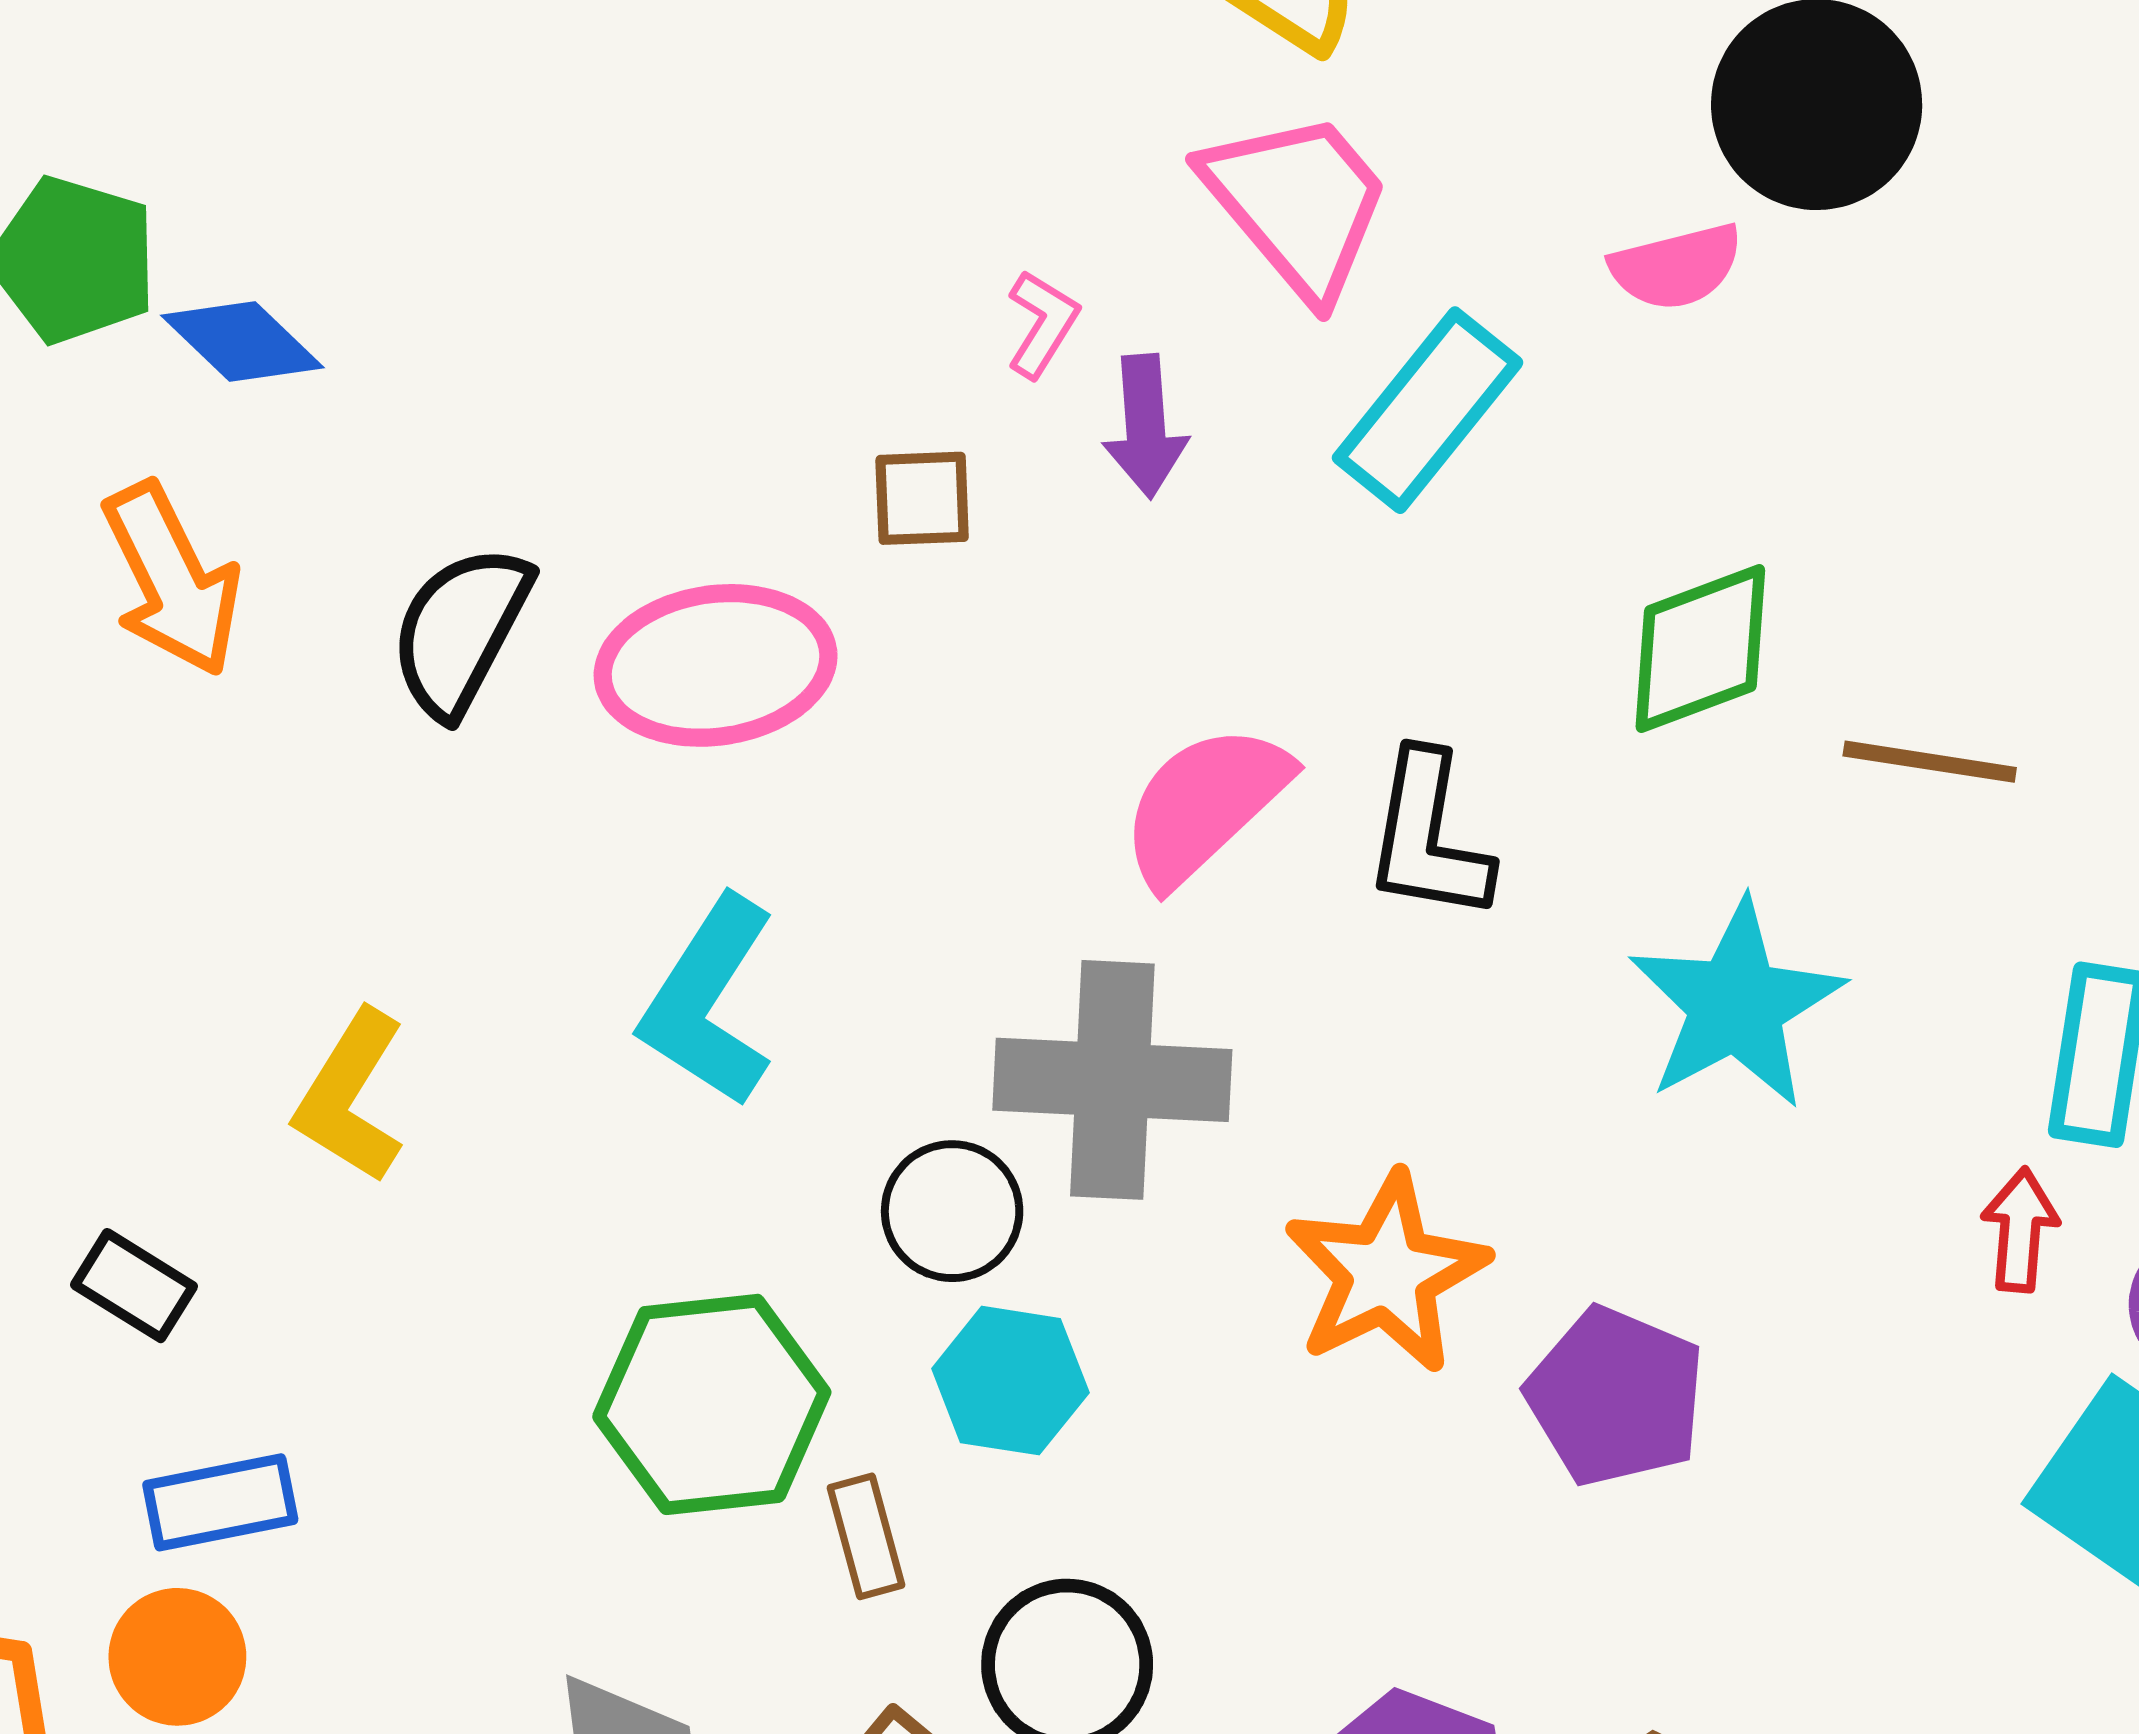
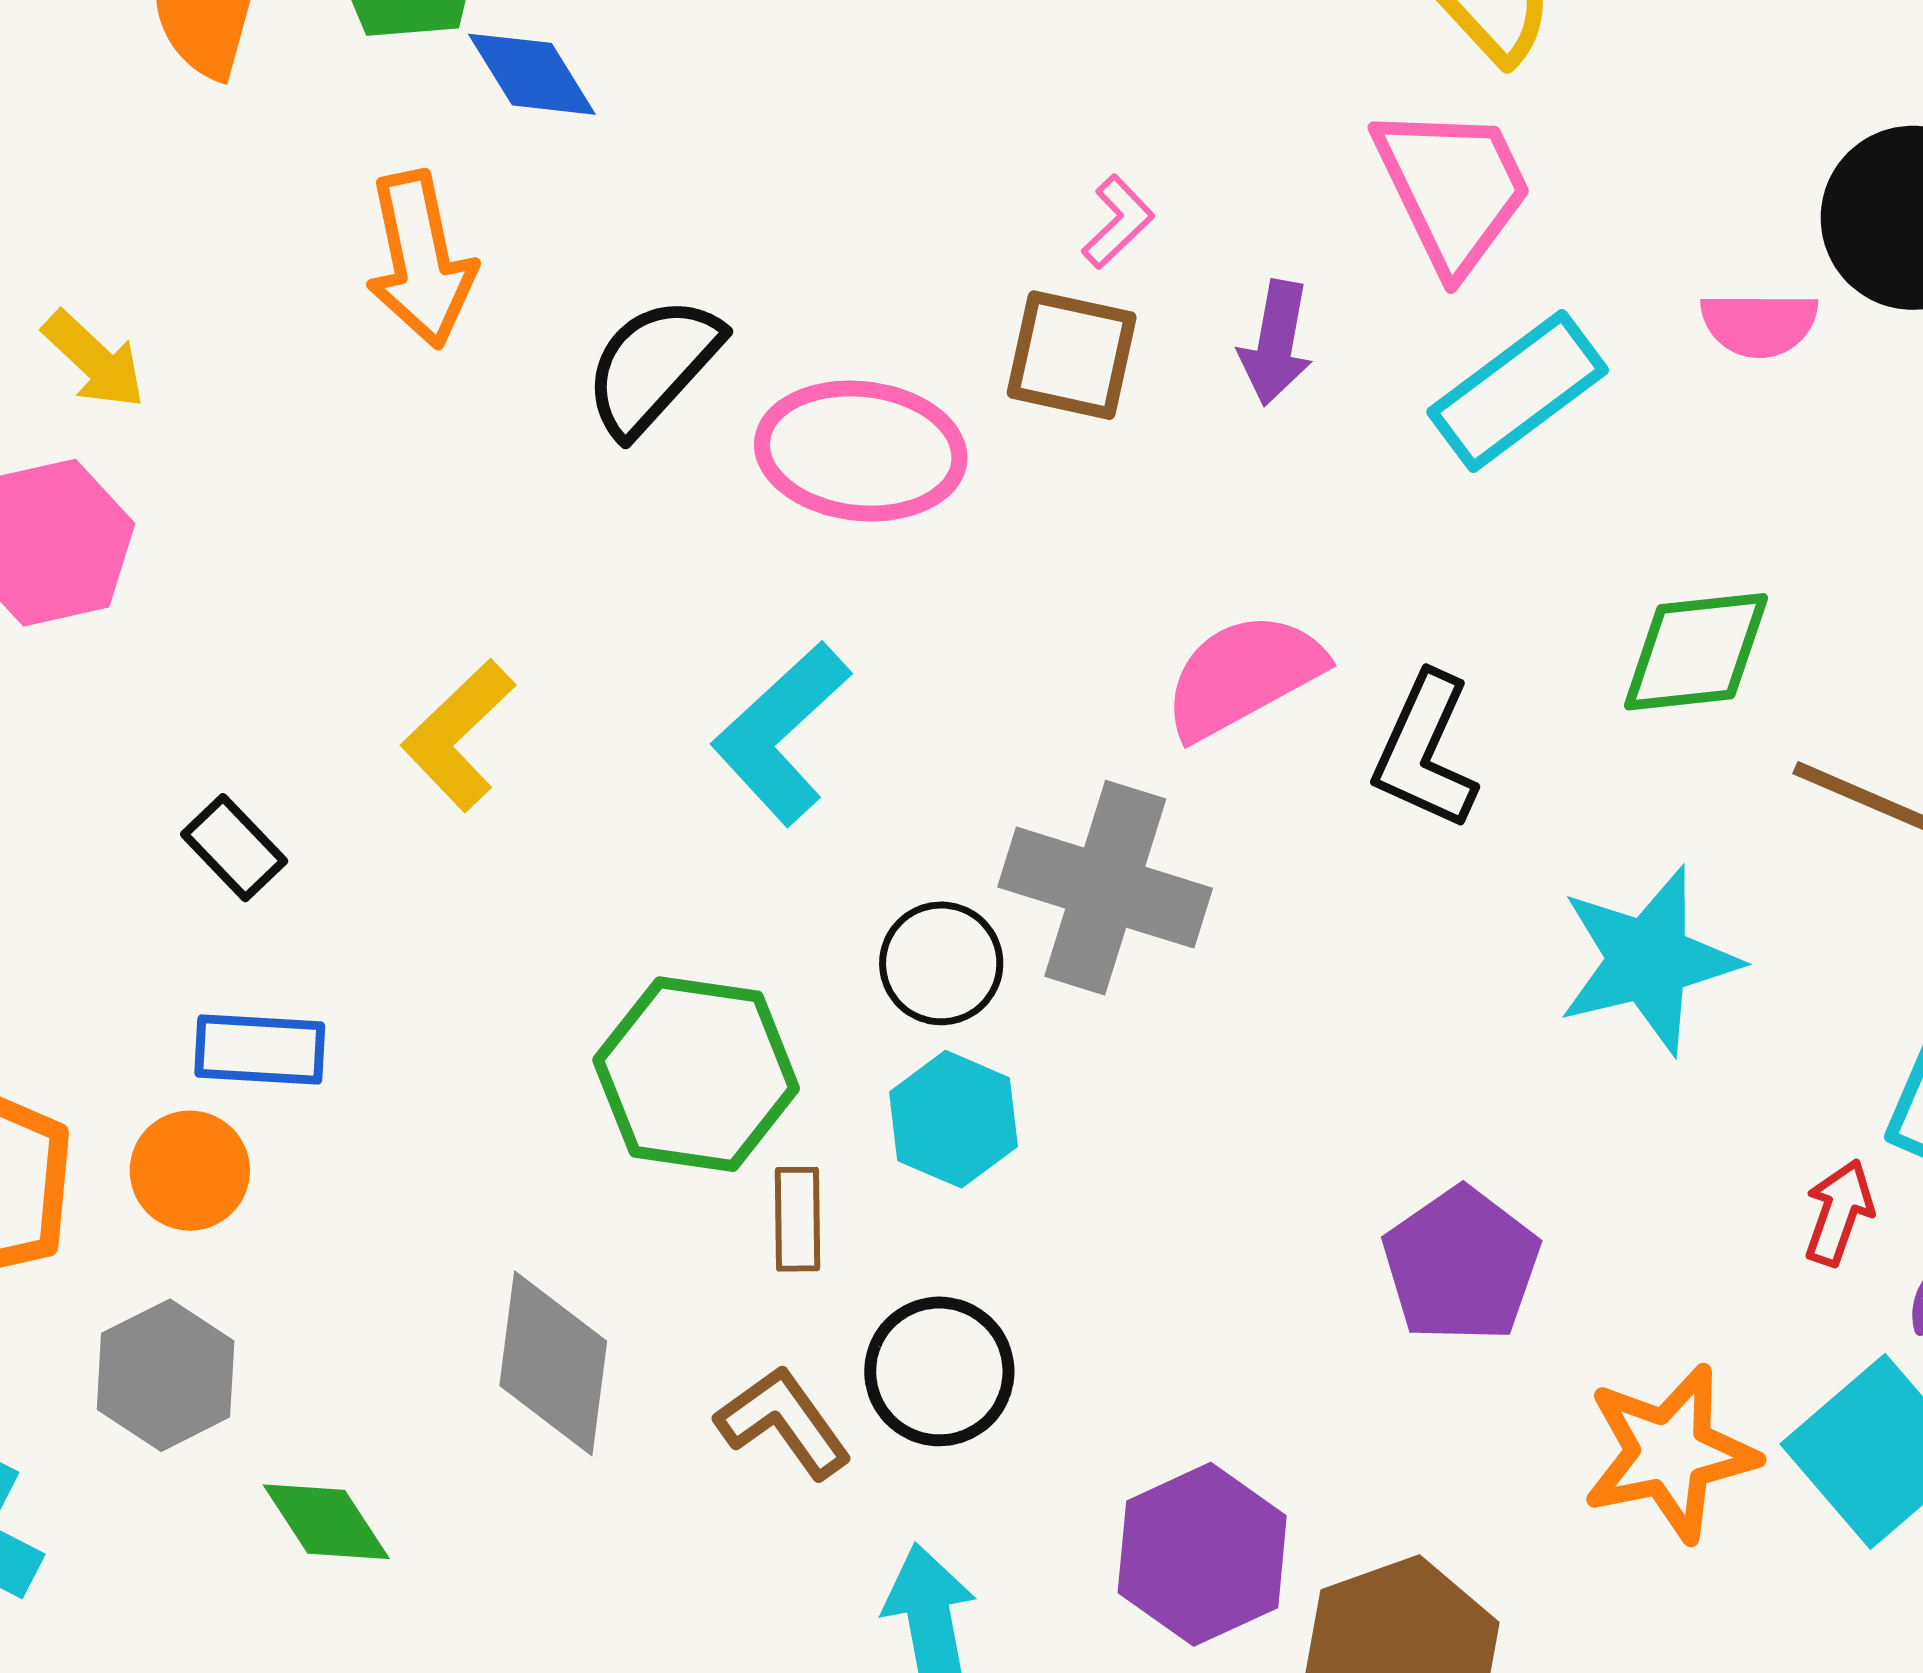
pink L-shape: (1042, 324) -> (1118, 222), moved
brown square: (922, 498) -> (1072, 355), size x1.4
orange star: (1386, 1273) -> (1670, 1453), moved

